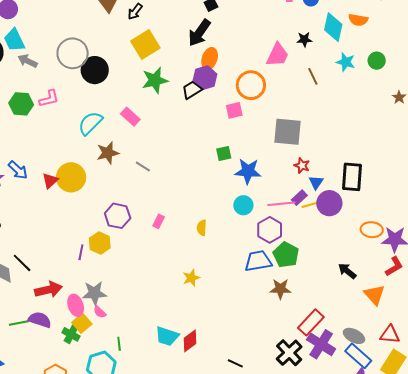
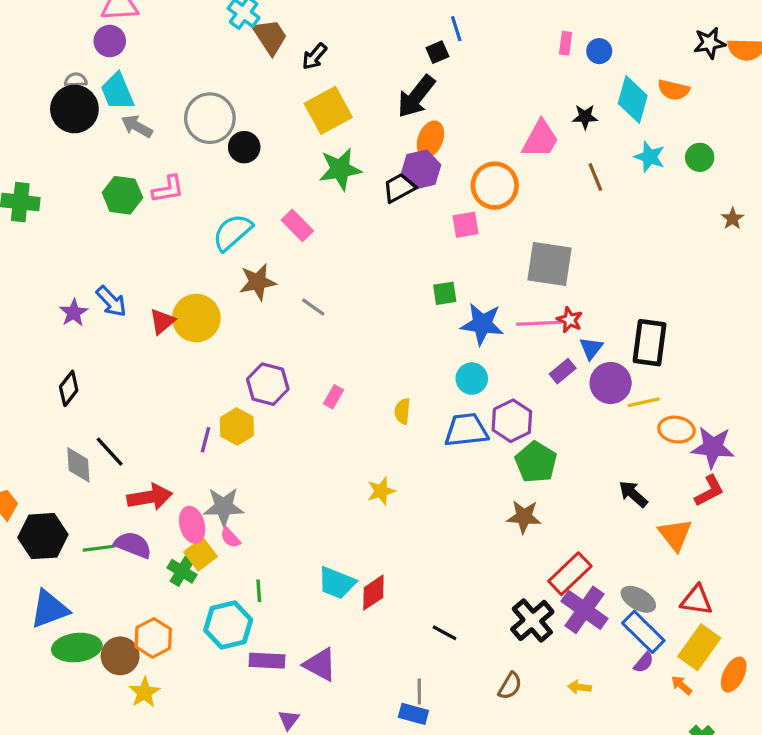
black circle: (95, 70) -> (244, 147), size x0.7
pink line: (281, 204) -> (539, 323), moved
yellow line: (311, 204) -> (644, 402), moved
blue trapezoid: (258, 261) -> (466, 430), moved

